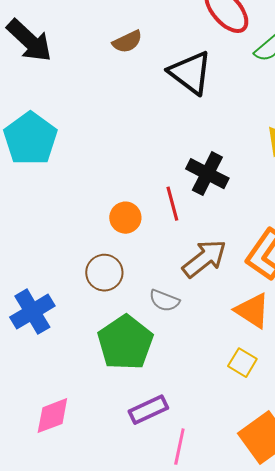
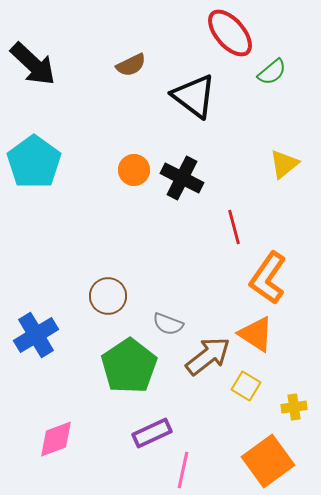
black cross: (207, 174) -> (182, 178), moved
red line: (172, 204) -> (234, 227), moved
orange circle: (125, 218) -> (134, 170), moved
brown arrow: (204, 259) -> (208, 356), moved

